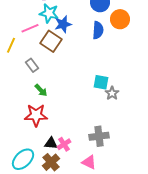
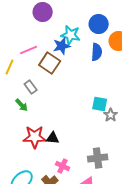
cyan star: (49, 13) -> (71, 35), moved
green arrow: (41, 90) -> (22, 105), moved
black triangle: (51, 143) -> (53, 138), moved
pink cross: (64, 144) -> (63, 166), turned -32

